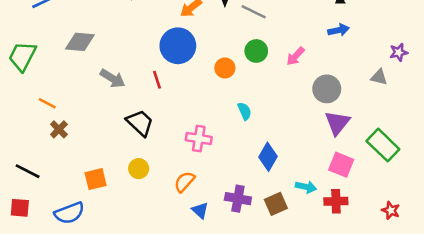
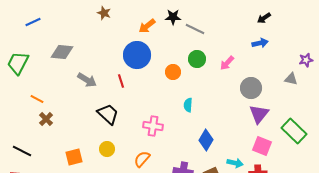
cyan semicircle: (244, 111) -> (188, 105), turned -152

